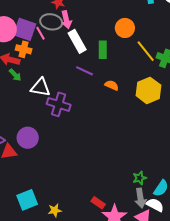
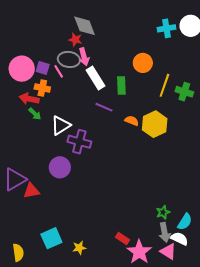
purple square: (25, 29) -> (43, 68), size x0.6
yellow line: (146, 51) -> (164, 85), turned 60
white triangle: (40, 87) -> (61, 125), turned -40
yellow hexagon: (148, 90) -> (155, 124), moved
purple circle: (28, 138) -> (60, 167), moved

